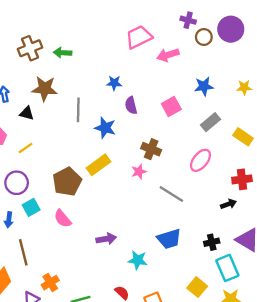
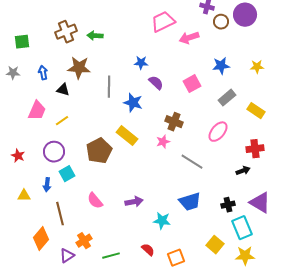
purple semicircle: (131, 105) -> (156, 83), turned 147
yellow rectangle: (98, 165) -> (127, 136), turned 75
pink semicircle: (63, 219) -> (95, 201), moved

